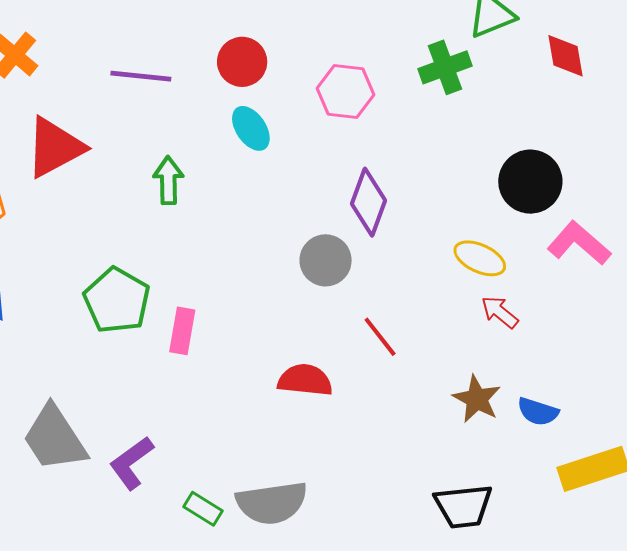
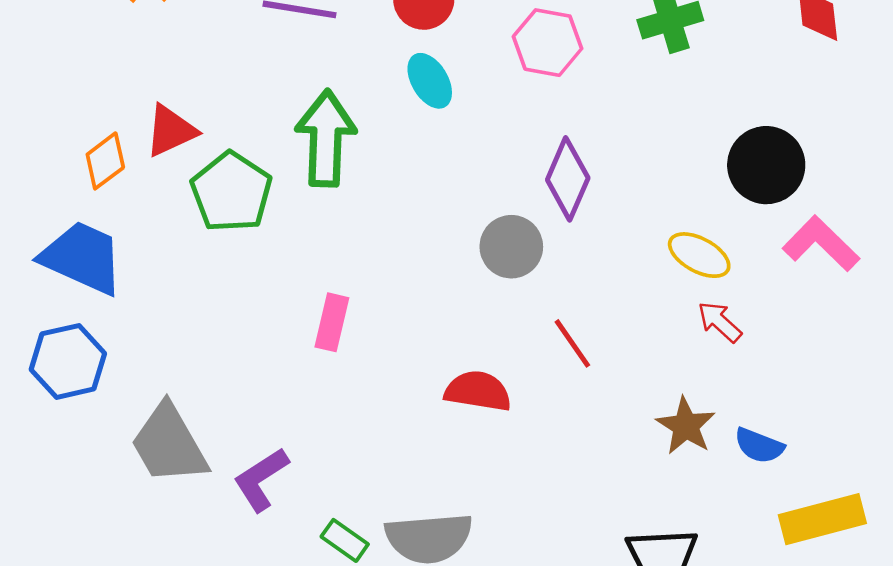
red triangle: (55, 147) -> (171, 131), moved, size x0.7
green arrow: (168, 180) -> (326, 138), size x1.6
green pentagon: (117, 300) -> (231, 192), moved

